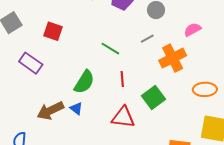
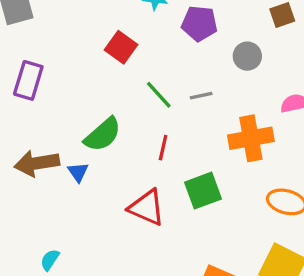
red square: (53, 31) -> (121, 47), moved
gray line: (147, 39) -> (201, 96), moved
purple rectangle: (31, 63) -> (28, 80), turned 55

